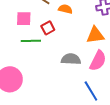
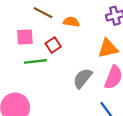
gray semicircle: (71, 59) -> (83, 78), turned -48

